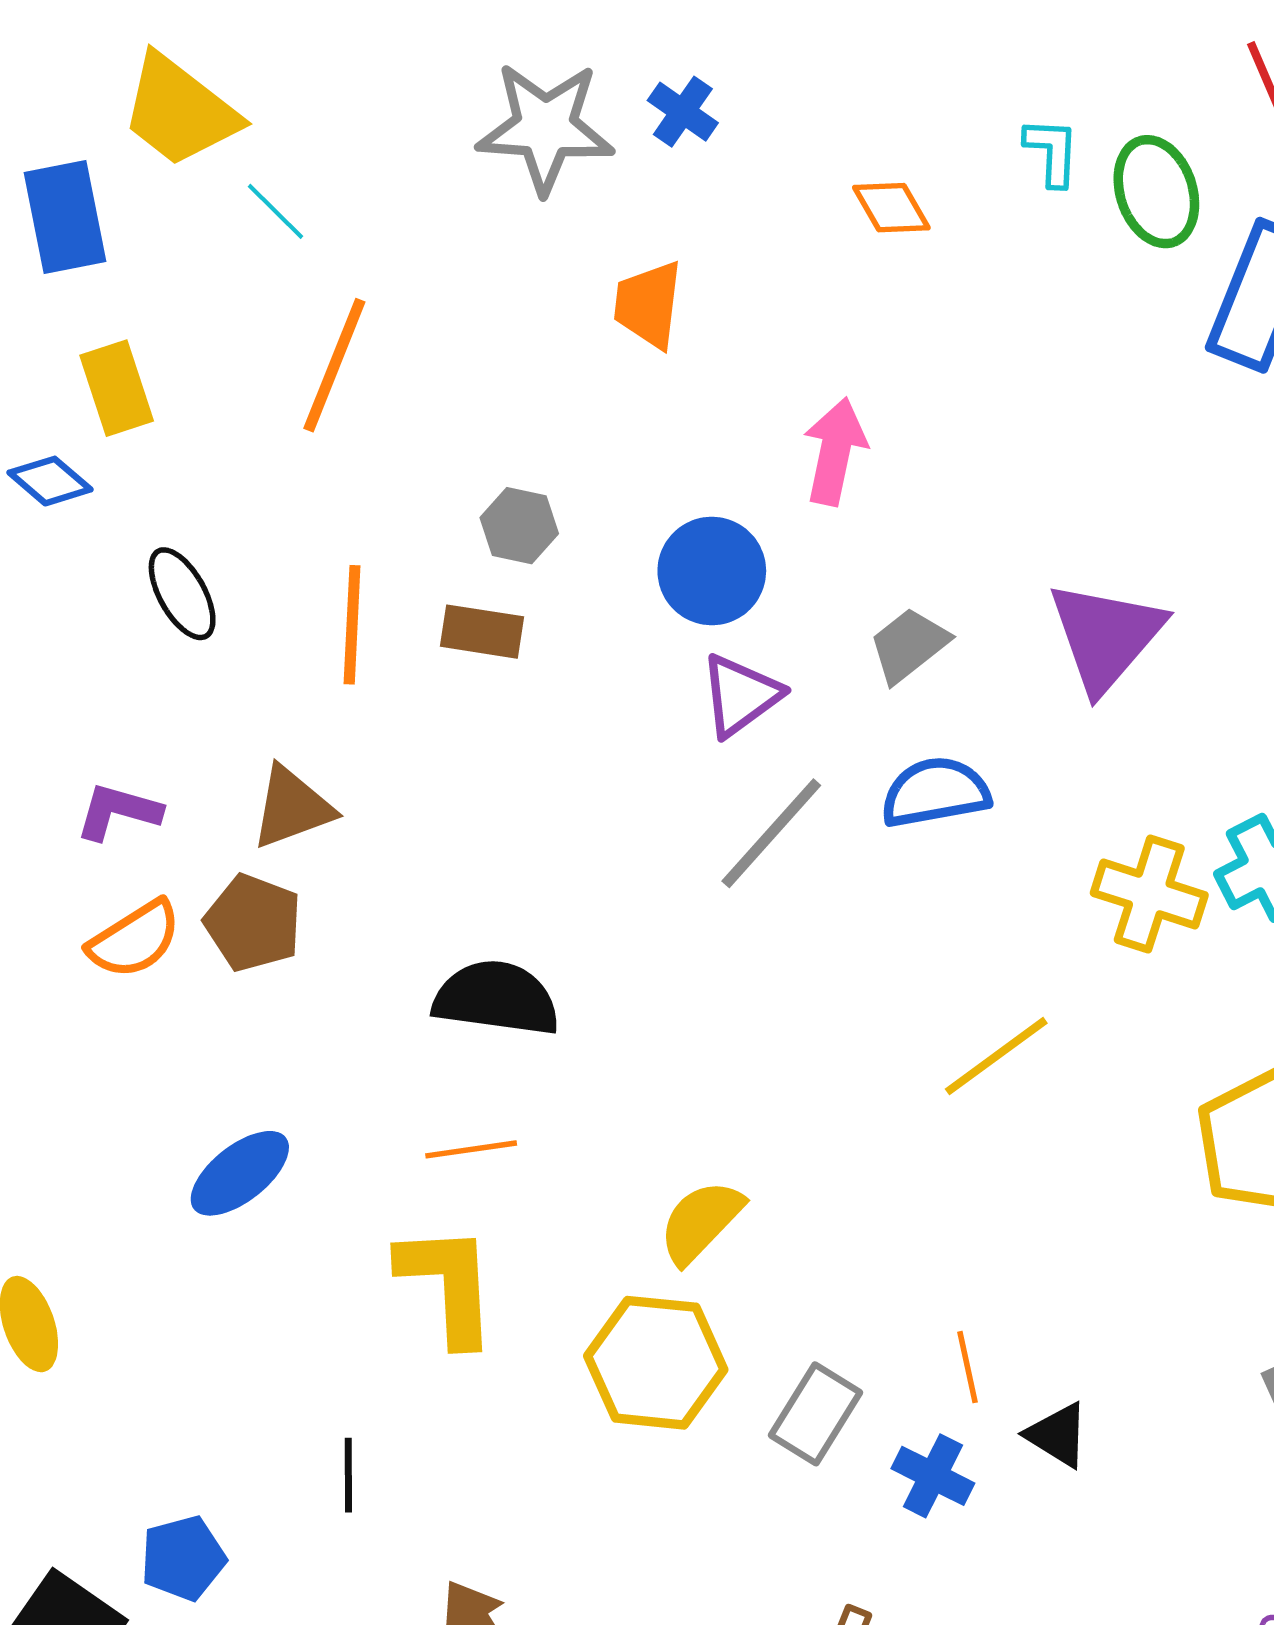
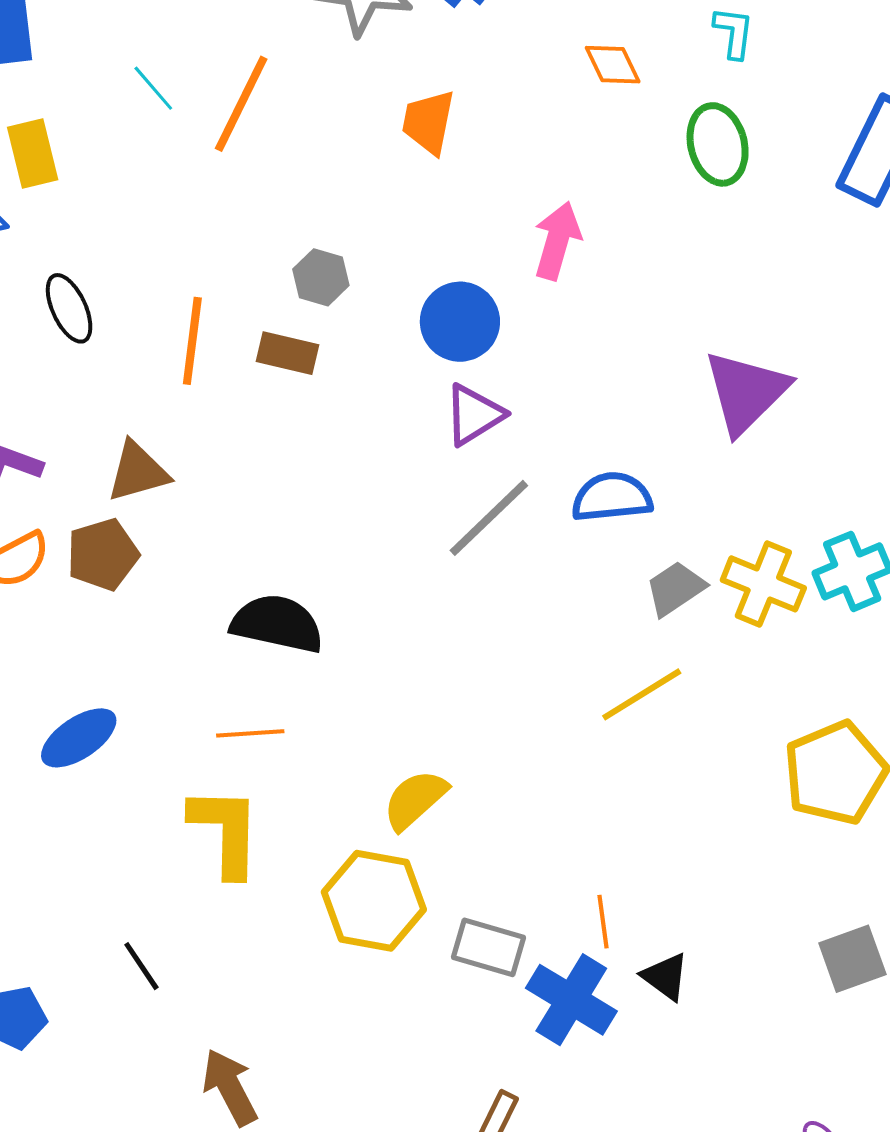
green ellipse: (1156, 192) -> (718, 144), moved
cyan line: (275, 211) -> (153, 88), moved
orange line: (334, 365) -> (241, 104), moved
gray trapezoid: (909, 645) -> (675, 588), moved
brown pentagon: (253, 923) -> (103, 554), turned 30
gray rectangle: (816, 1414) -> (489, 947), turned 70
black line: (348, 1475) -> (141, 966), turned -38
blue cross: (933, 1476) -> (571, 1000), size x1.5

